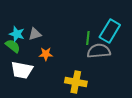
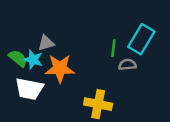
cyan star: (17, 34) -> (33, 60), moved
gray semicircle: (99, 51) -> (127, 65), size x0.6
orange star: (46, 54) -> (60, 68), size x1.6

